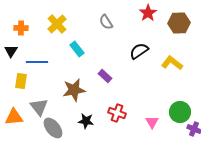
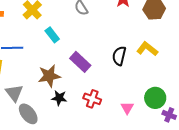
black semicircle: (139, 51) -> (119, 56), moved, turned -42
purple rectangle: (105, 76) -> (80, 62), size x1.5
black star: (86, 121) -> (59, 98), moved

